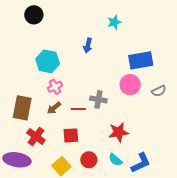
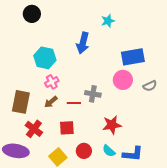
blue arrow: (88, 46) -> (83, 43), size x1.5
blue L-shape: (141, 163) -> (133, 154), turned 30

